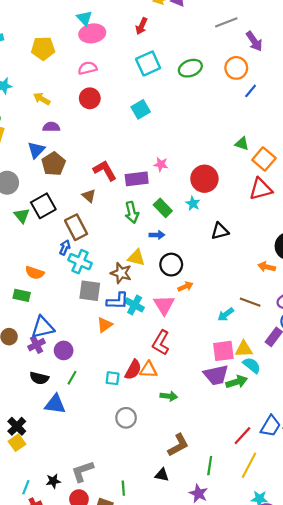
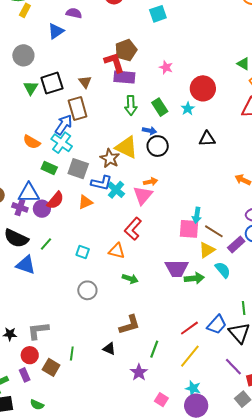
brown pentagon: (54, 164) -> (126, 50), moved
purple rectangle: (137, 179) -> (124, 77), moved
brown triangle: (89, 196) -> (85, 82), moved
blue arrow: (65, 247) -> (64, 125), size x1.5
yellow triangle: (136, 258) -> (126, 147), size x1.4
cyan cross: (80, 262) -> (62, 143), moved
black circle: (171, 265) -> (158, 146), moved
orange arrow: (185, 287) -> (151, 182), moved
green rectangle: (22, 295) -> (49, 168), moved
brown line: (250, 302) -> (214, 231), moved
cyan arrow: (226, 314) -> (197, 215), turned -56
purple cross: (36, 345) -> (20, 207), turned 35
yellow triangle: (244, 349) -> (207, 250), turned -42
purple circle: (64, 350) -> (42, 209), moved
pink square: (223, 351) -> (189, 229), moved
cyan semicircle: (252, 365) -> (223, 270), moved
red semicircle: (133, 370) -> (55, 200), moved
black semicircle: (39, 378) -> (16, 238), size x1.4

